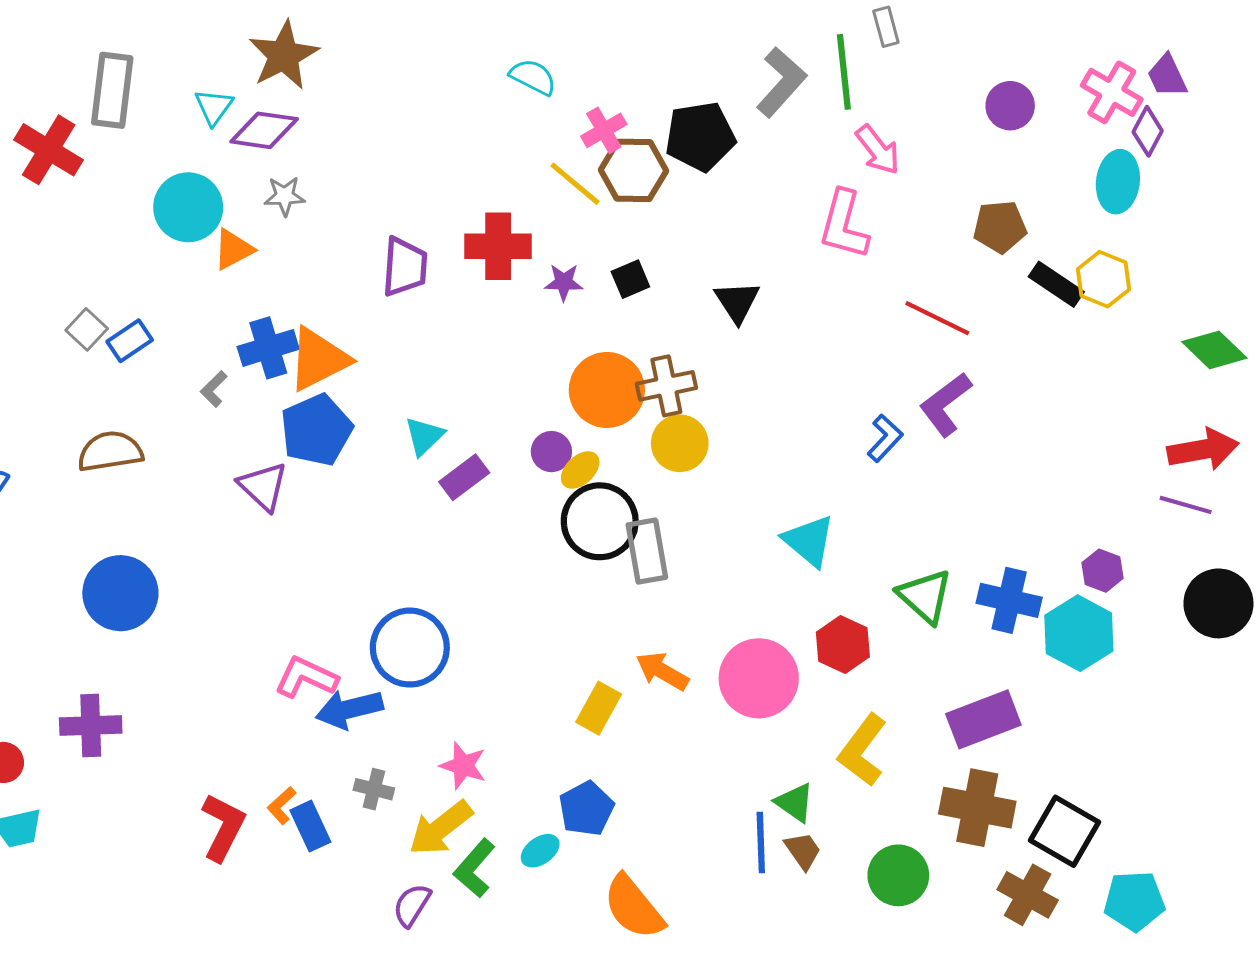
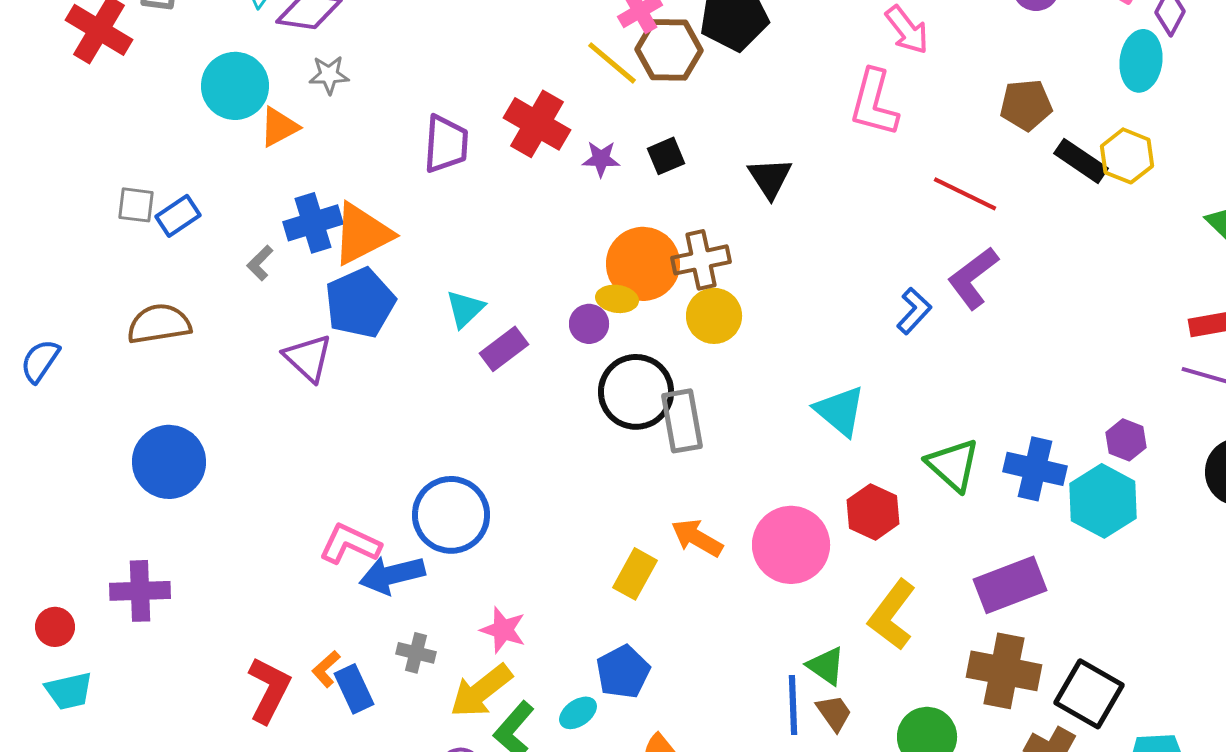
red cross: (498, 246) -> (537, 124), turned 30
gray square: (87, 329) -> (136, 205), turned -36
yellow ellipse: (580, 470) -> (617, 299), moved, turned 51

